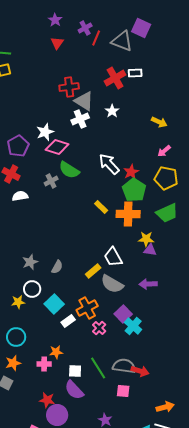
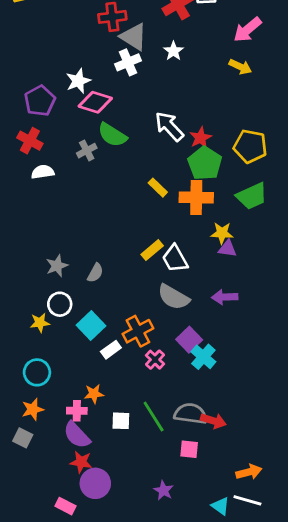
pink arrow: (164, 151) -> (247, 30), moved, size x1.5
yellow rectangle: (93, 271) -> (152, 250), moved
purple semicircle: (74, 390) -> (77, 435), moved

